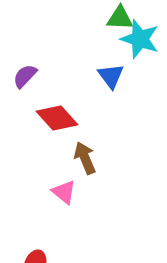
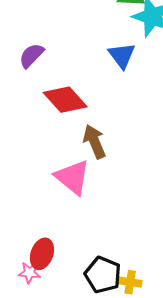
pink triangle: (64, 192) -> (72, 177), size x1.4

